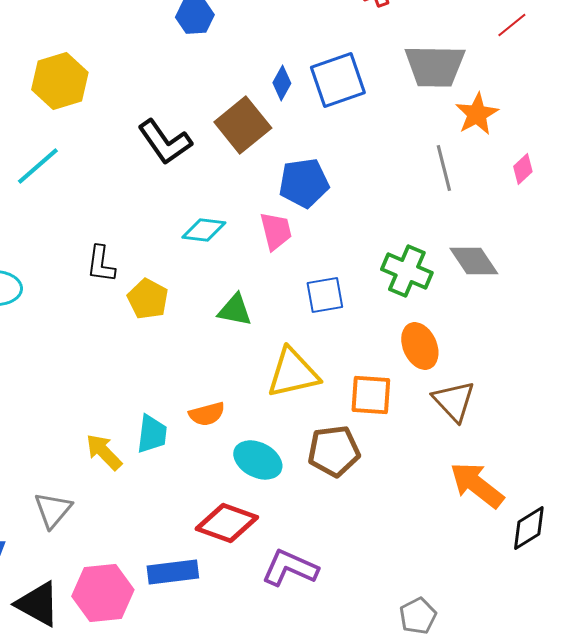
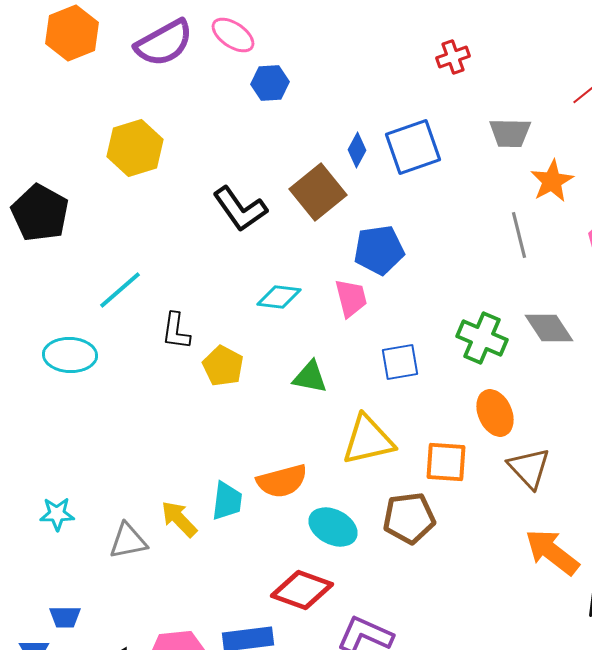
gray trapezoid: (435, 66) -> (510, 133), size x0.7
cyan line: (38, 166) -> (120, 290), moved
orange semicircle: (207, 414) -> (282, 481), size x1.4
gray triangle: (53, 510) -> (128, 541), moved, turned 39

